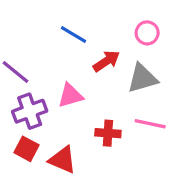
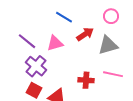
pink triangle: (70, 96) -> (55, 43), moved
purple cross: (30, 111) -> (36, 66), turned -30

